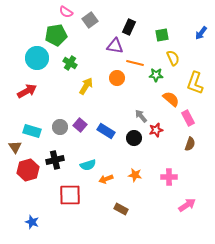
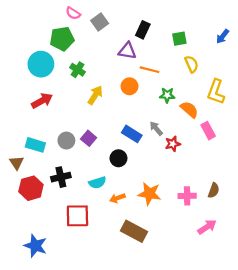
green star: (156, 75) -> (167, 95), moved
red arrow: (27, 91) -> (42, 101), moved
blue rectangle: (106, 131) -> (132, 134), moved
black circle: (134, 138) -> (118, 158), moved
brown semicircle: (190, 144) -> (214, 190), moved
orange star: (135, 175) -> (149, 194), size x1.5
brown rectangle: (121, 209) -> (134, 231), size x1.6
blue star: (32, 222) -> (35, 246), size x1.5

